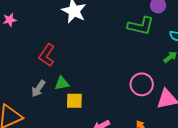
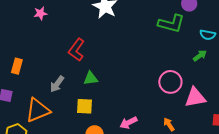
gray arrow: (38, 89) -> (57, 84), moved
yellow square: (74, 101) -> (85, 106), moved

